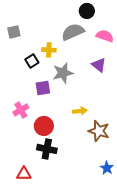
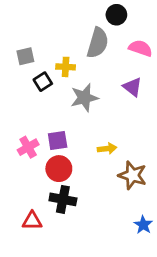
gray square: (14, 32) -> (25, 56), moved
gray semicircle: (73, 32) -> (98, 43), turned 130
purple square: (43, 88) -> (58, 141), moved
red triangle: (24, 174) -> (32, 221), moved

